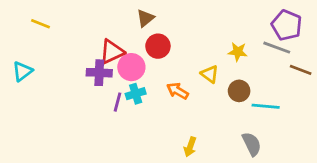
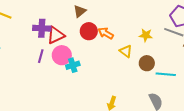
pink circle: (131, 67) -> (62, 55), moved
purple cross: (99, 73) -> (42, 28), moved
orange arrow: (178, 91) -> (106, 33), moved
purple line: (117, 102) -> (41, 56), moved

